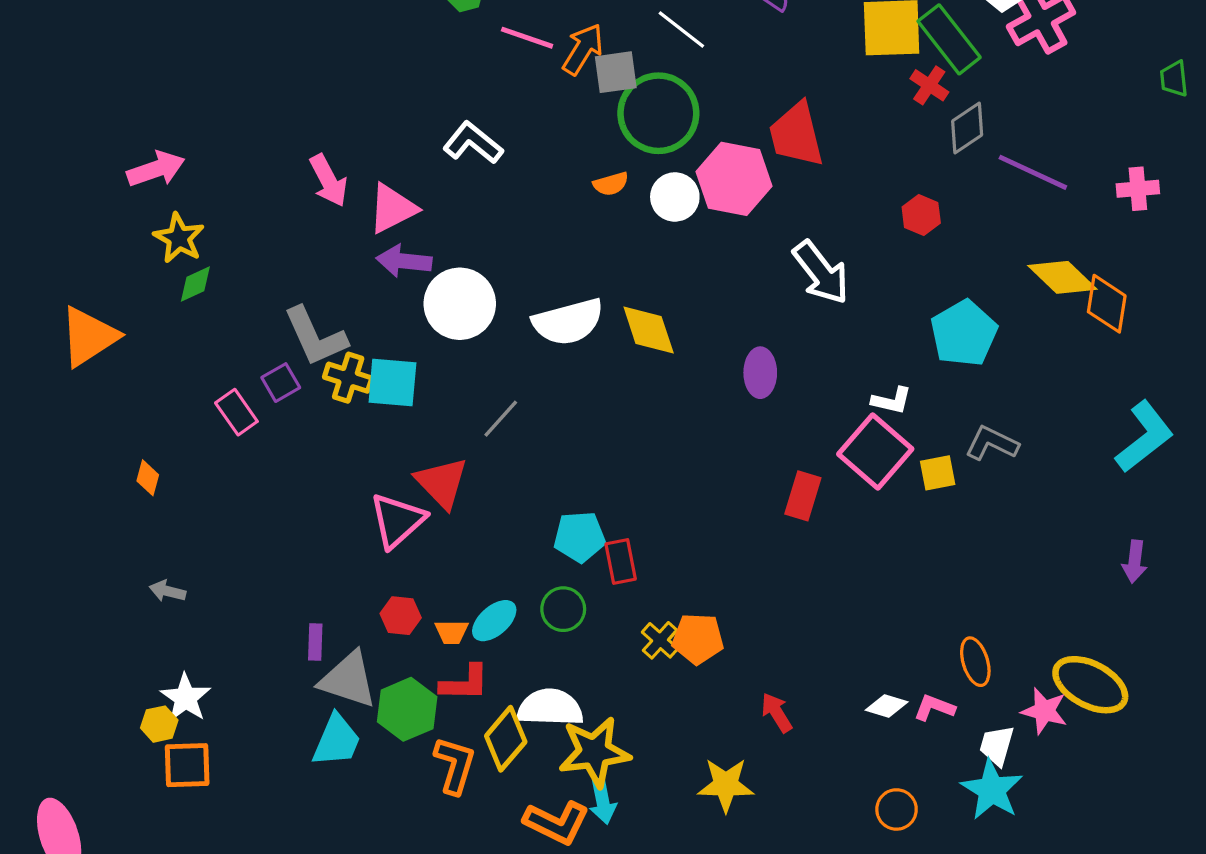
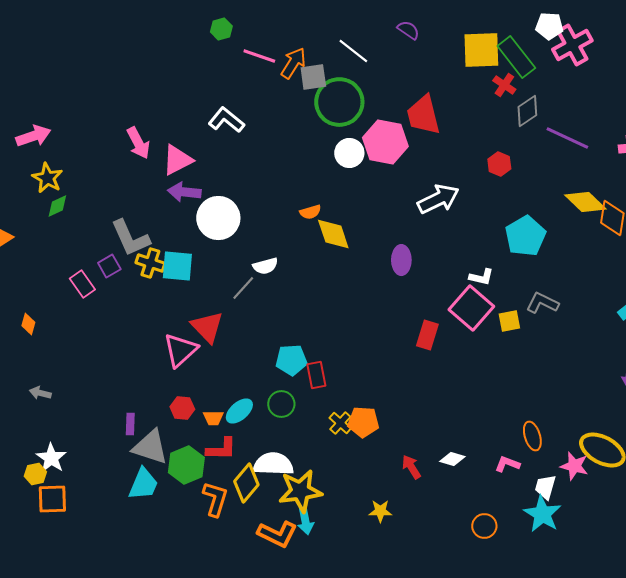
orange semicircle: (611, 184) -> (310, 212), moved
white arrow: (821, 273) -> (438, 199), turned -78
white semicircle: (568, 322) -> (265, 266), moved, size x0.6
white diamond: (887, 706) -> (452, 459), moved
yellow star: (726, 785) -> (380, 511), size x0.7

